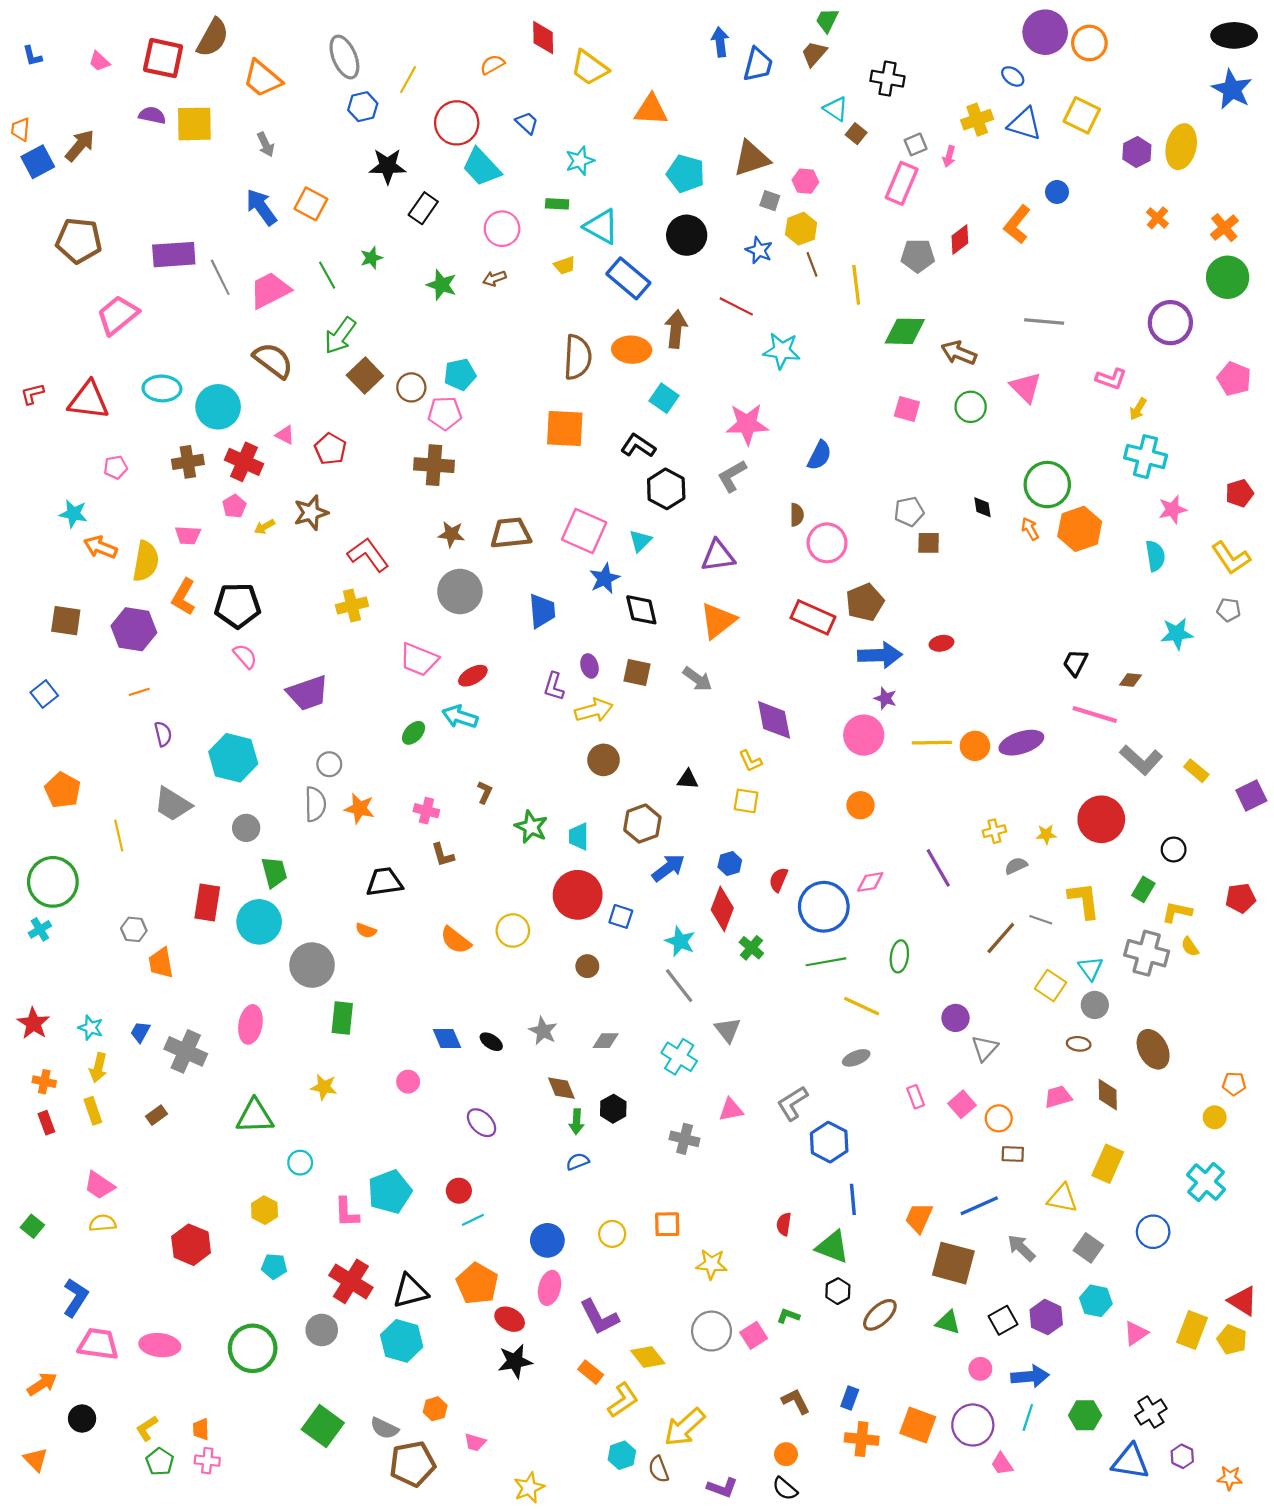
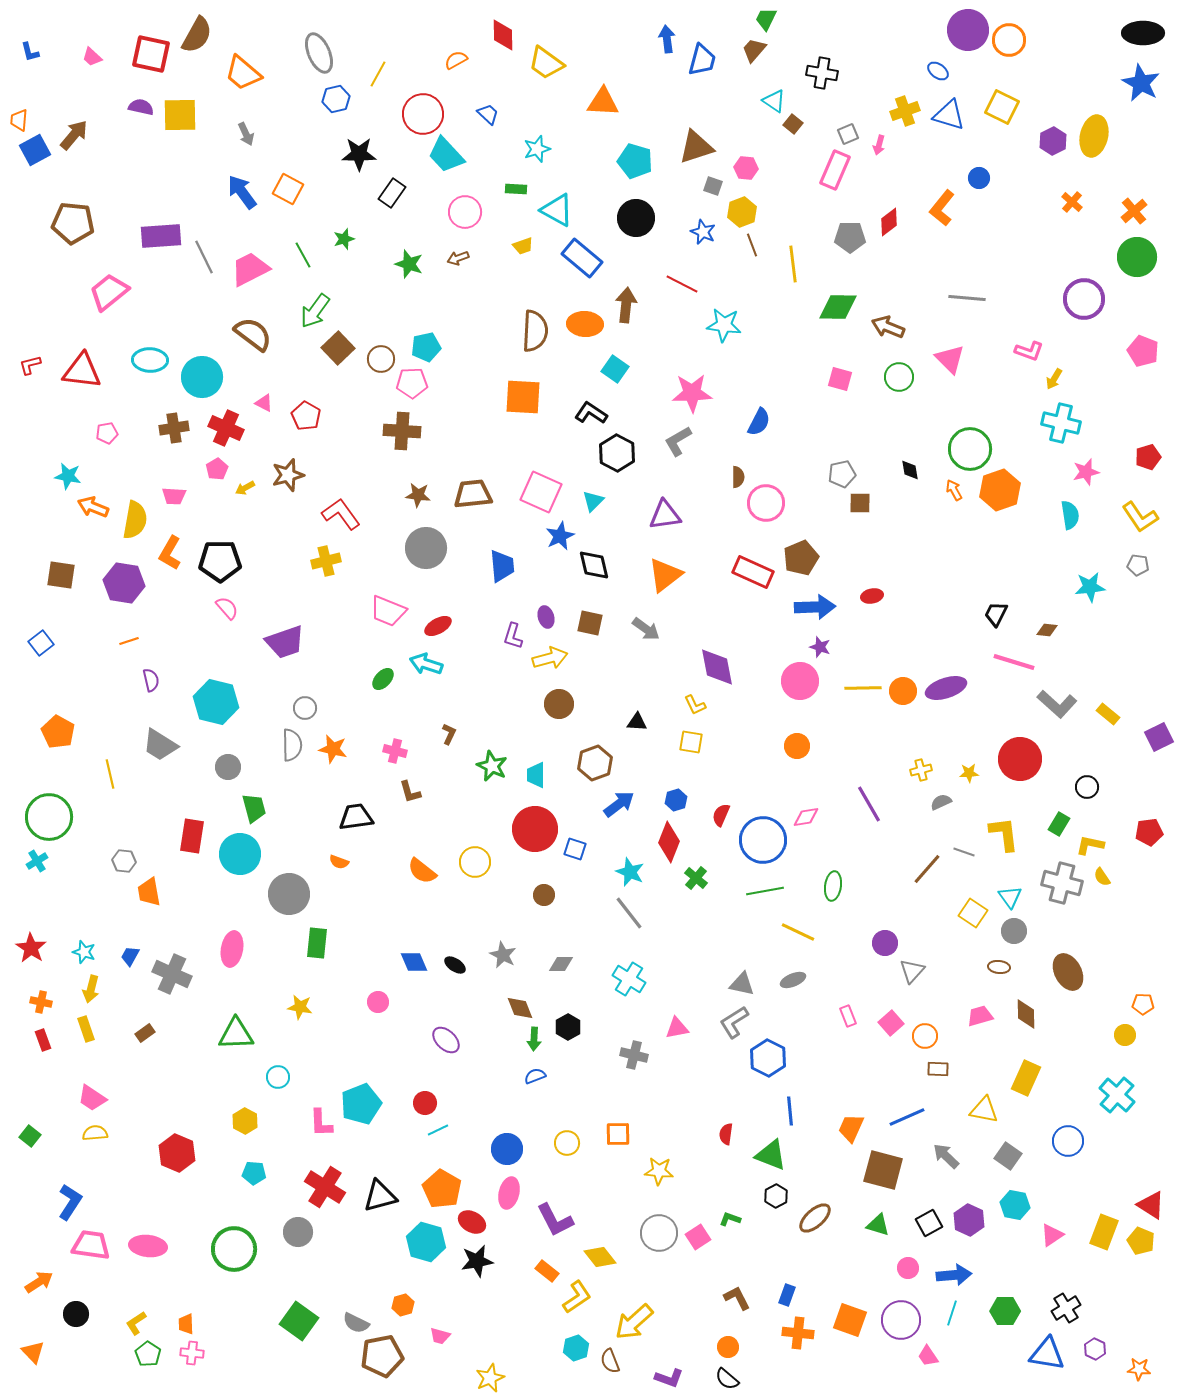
gray triangle: (728, 1030) -> (742, 984), moved, turned -40
cyan hexagon: (402, 1341) -> (426, 1242), moved

